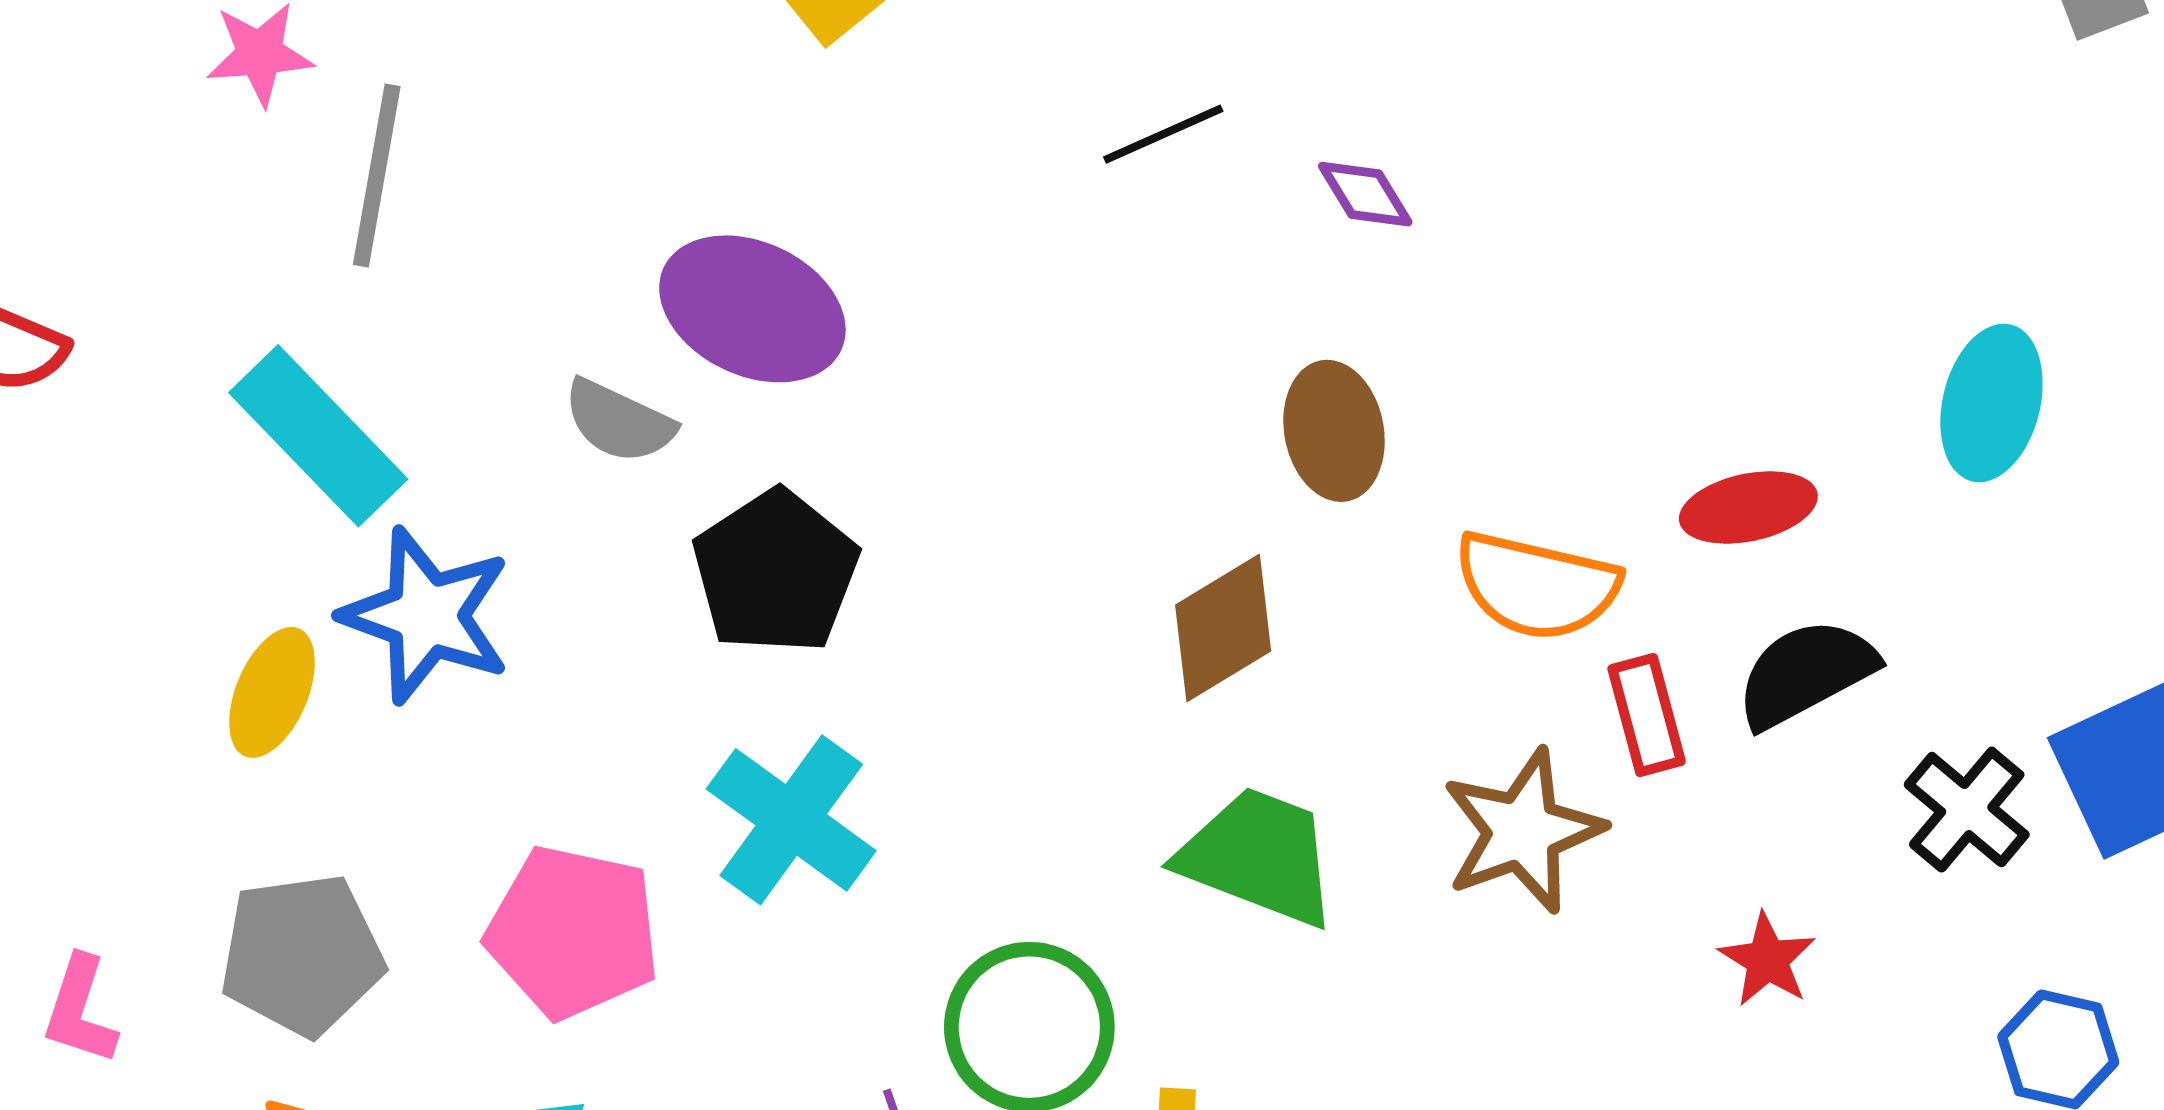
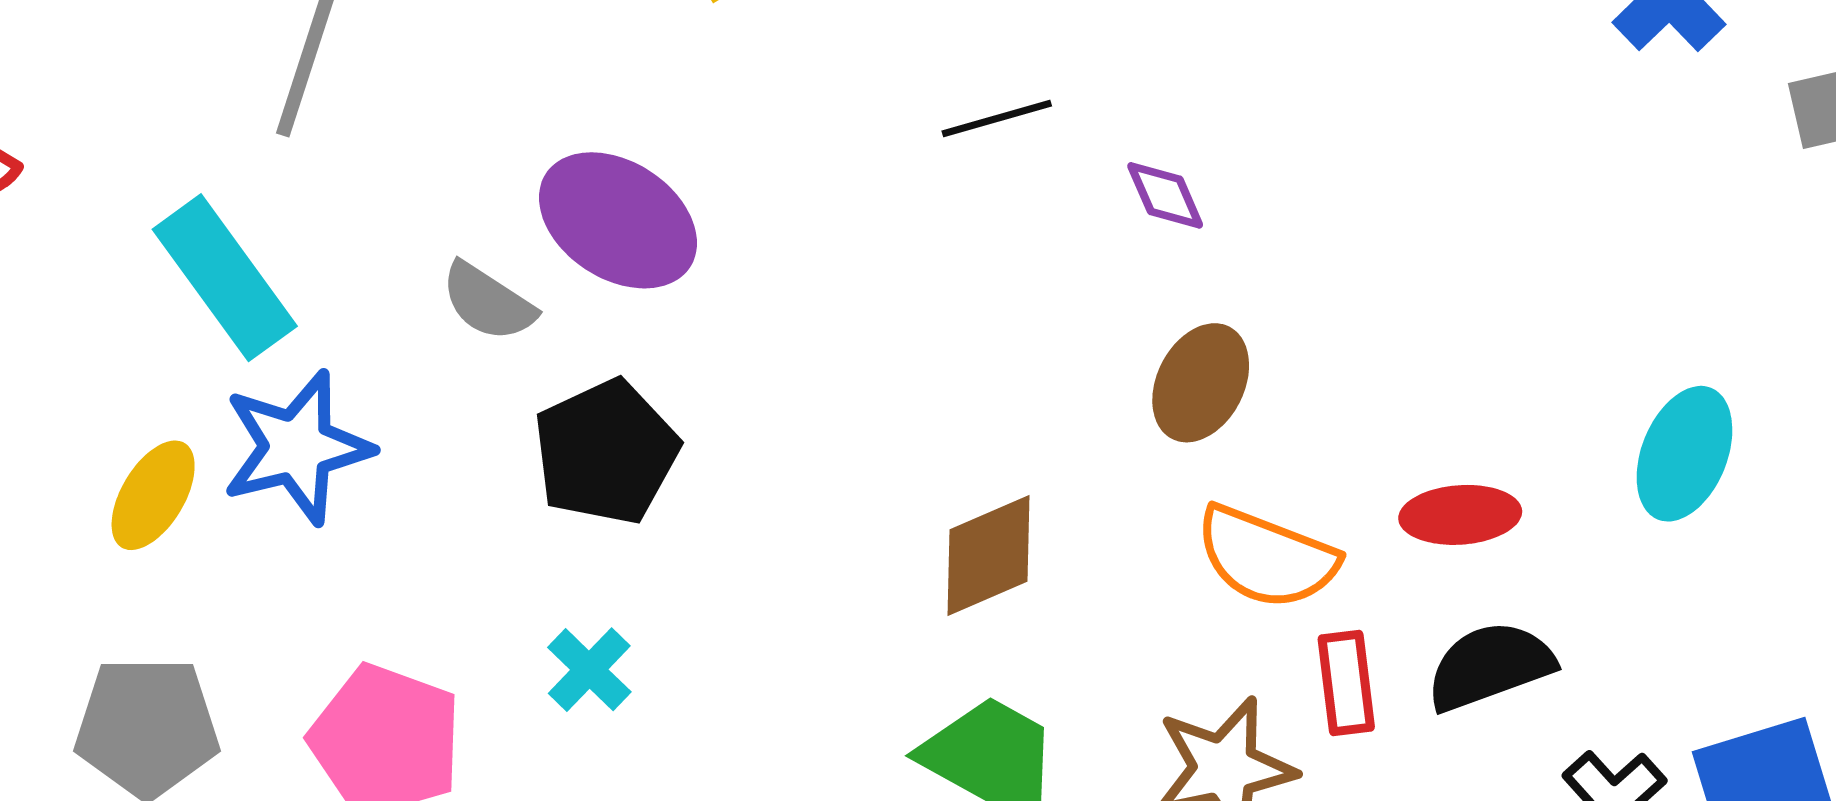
brown ellipse: (1334, 431) -> (1201, 383), moved, turned 30
blue star: (426, 616) -> (297, 447), turned 30
cyan cross: (791, 820) -> (589, 670), size x0.6

